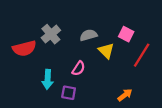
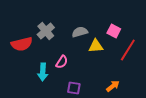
yellow triangle: (106, 51) -> (96, 46), turned -49
pink semicircle: (79, 68) -> (62, 62), moved
purple square: (69, 93) -> (74, 88), moved

